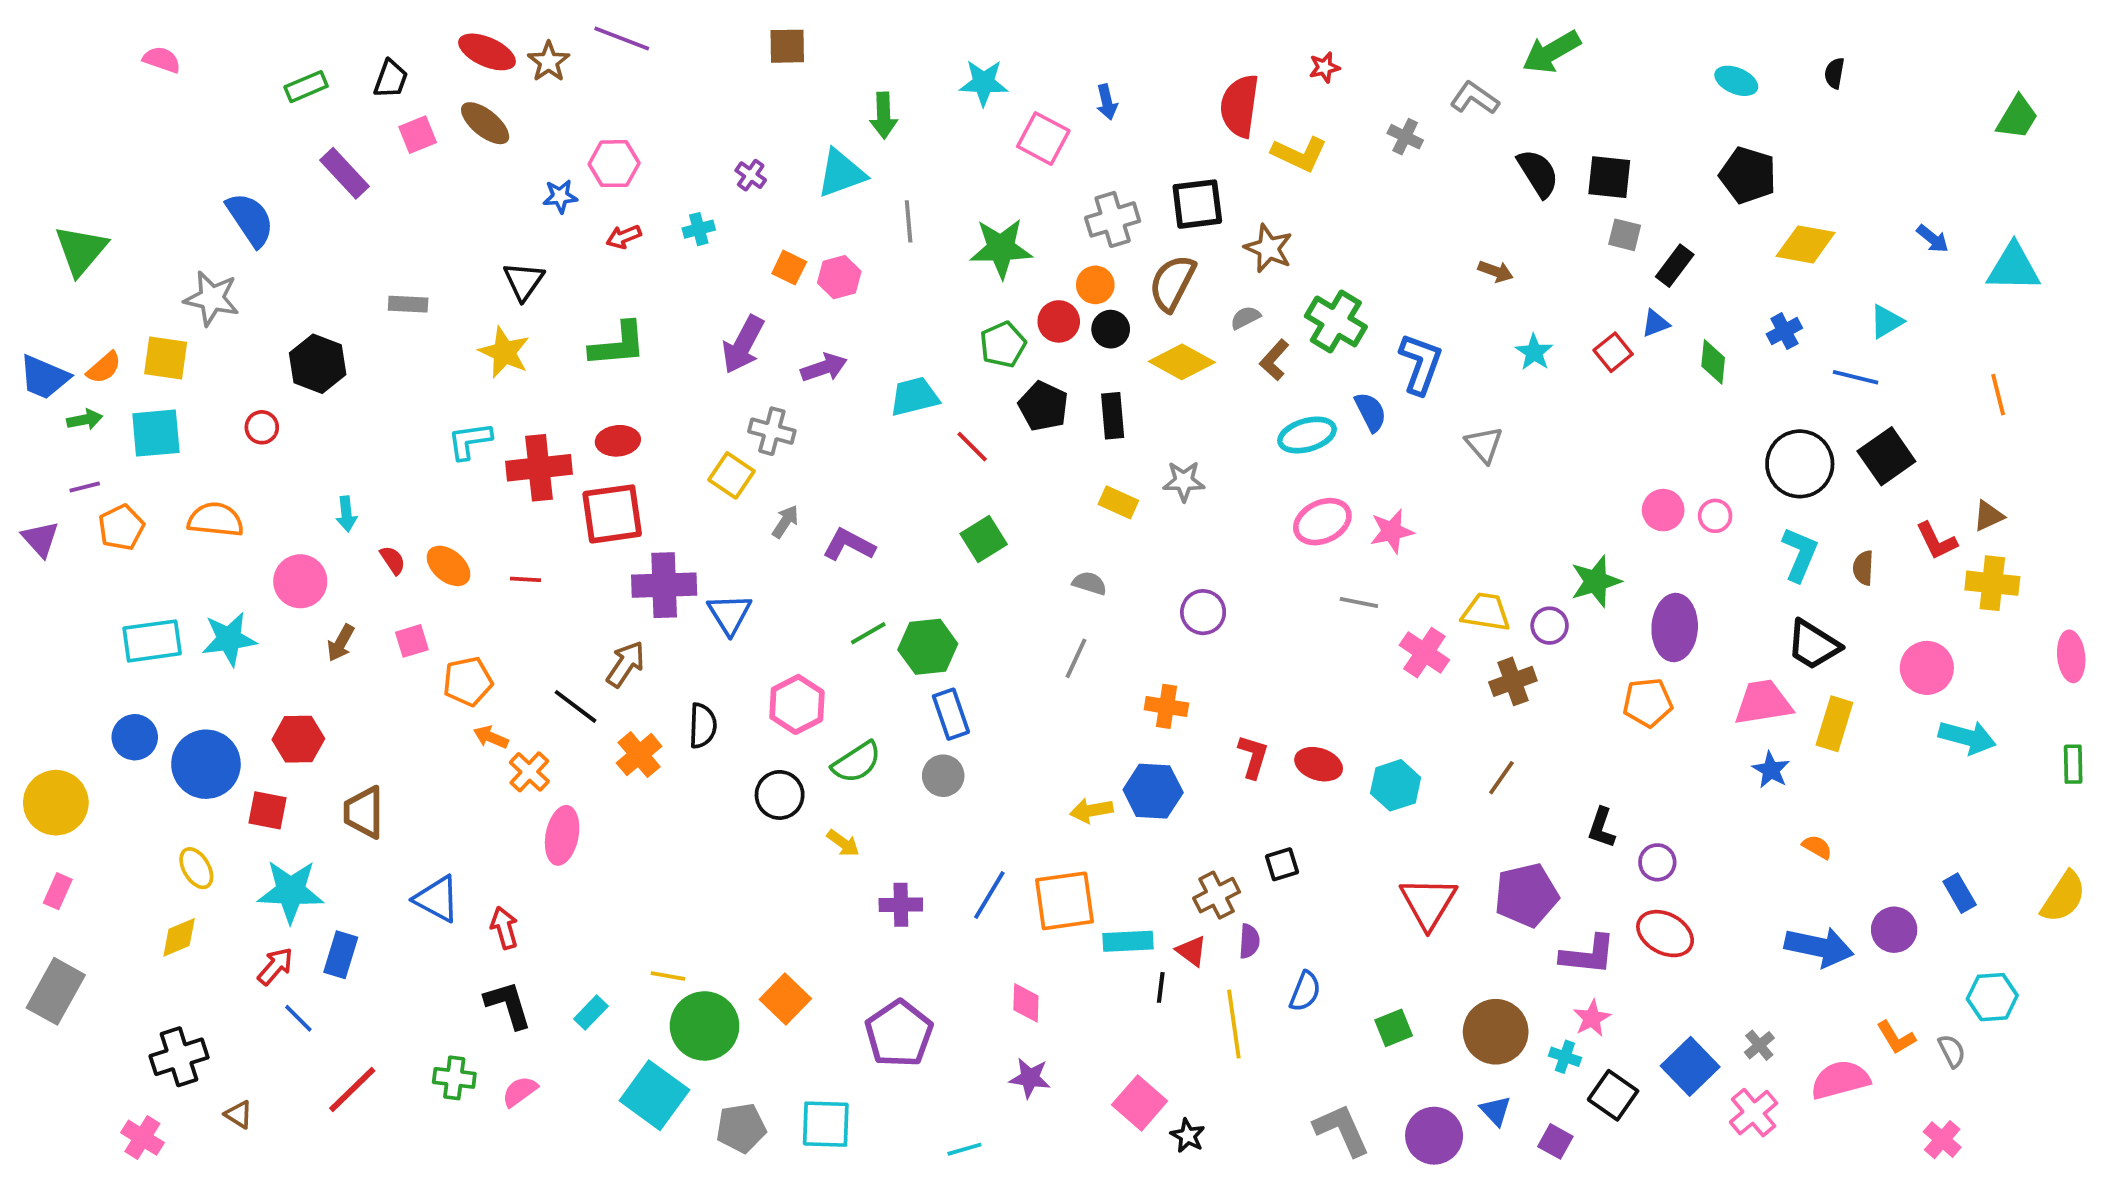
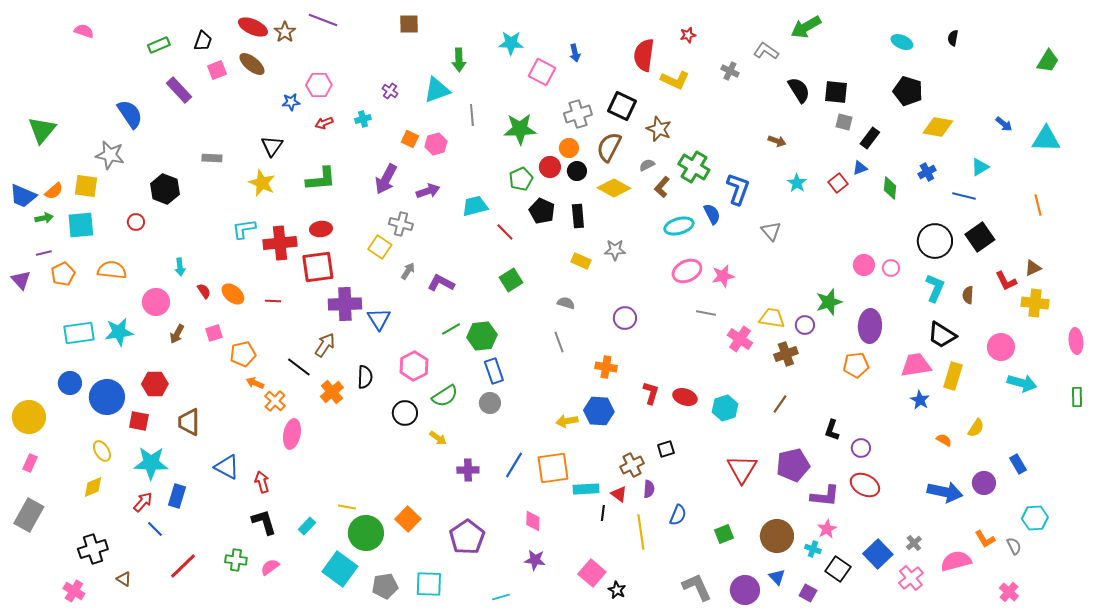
black square: (1197, 204) -> (622, 106), turned 32
gray line: (1076, 658) -> (559, 342), turned -45
yellow semicircle: (2063, 897) -> (976, 428), moved, size x0.7

